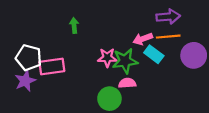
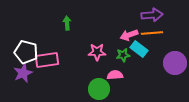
purple circle: (194, 55) -> (175, 63), moved
green star: (125, 61) -> (123, 55), moved, size x0.6

